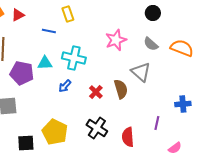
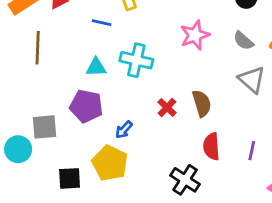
gray triangle: (141, 72) -> (252, 80), moved
purple pentagon: (22, 73) -> (86, 106), moved
blue arrow: (65, 86) -> (124, 130), moved
black cross: (97, 128) -> (185, 180), moved
red semicircle: (128, 137) -> (211, 146), moved

